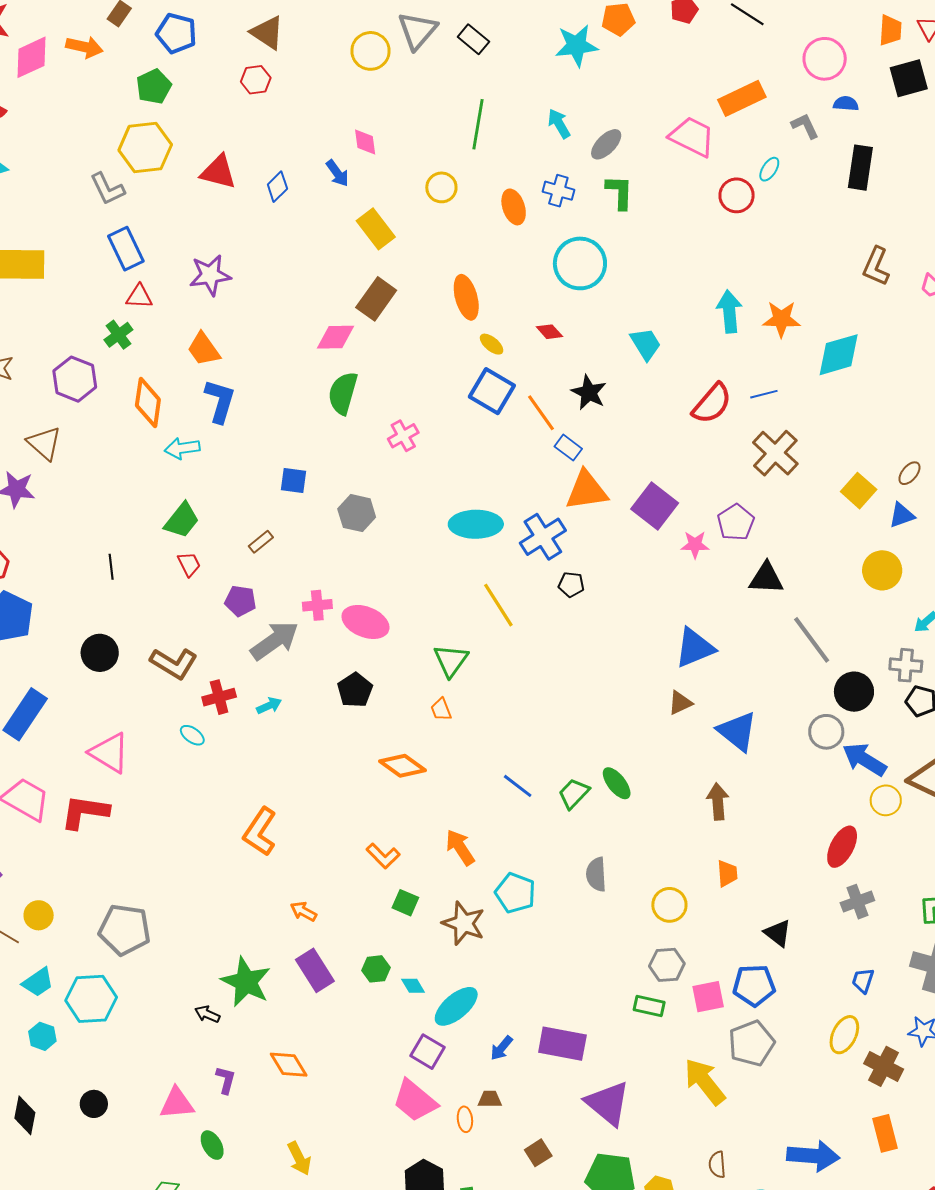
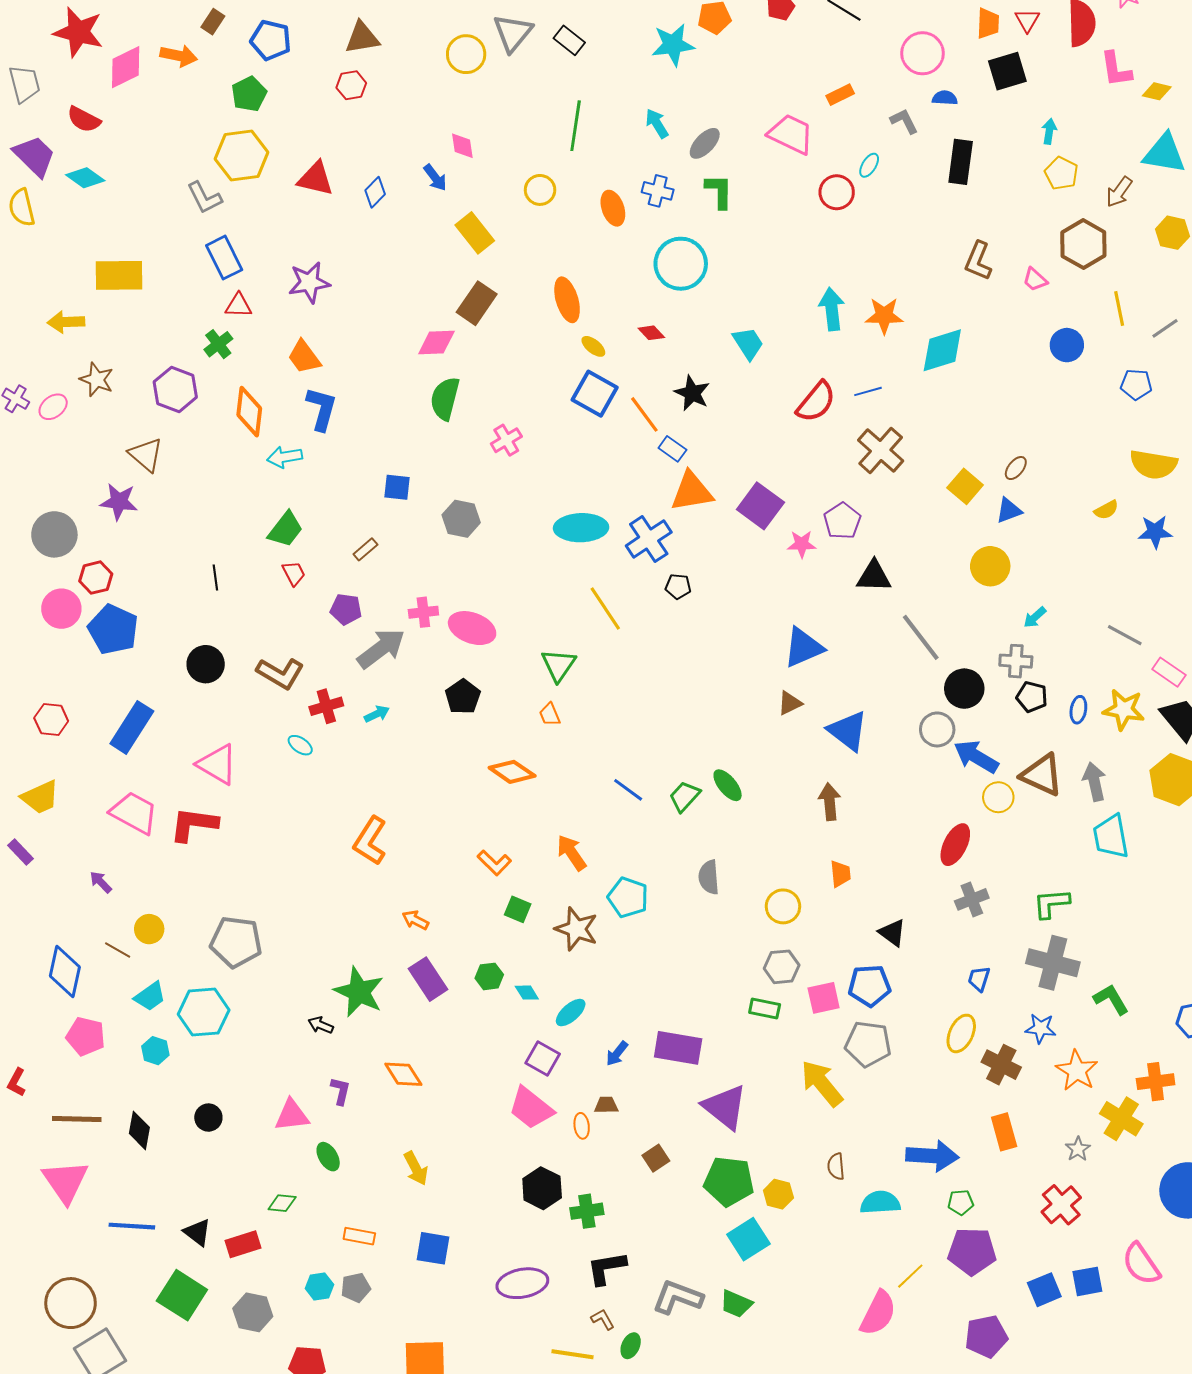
brown triangle: (267, 33) -> (362, 38), turned -42
orange rectangle: (742, 98) -> (840, 95), size x0.6
cyan ellipse: (456, 1006) -> (571, 1013), size x0.7
gray pentagon: (751, 1043) -> (868, 1044), turned 30

